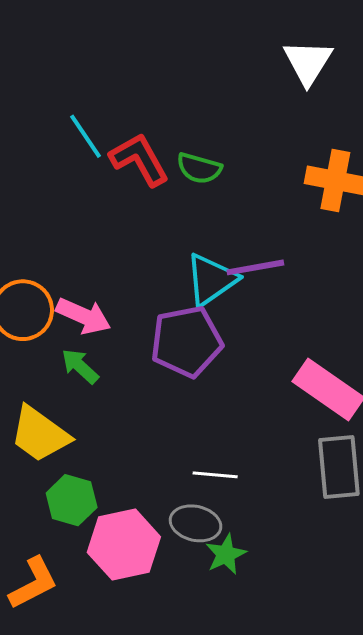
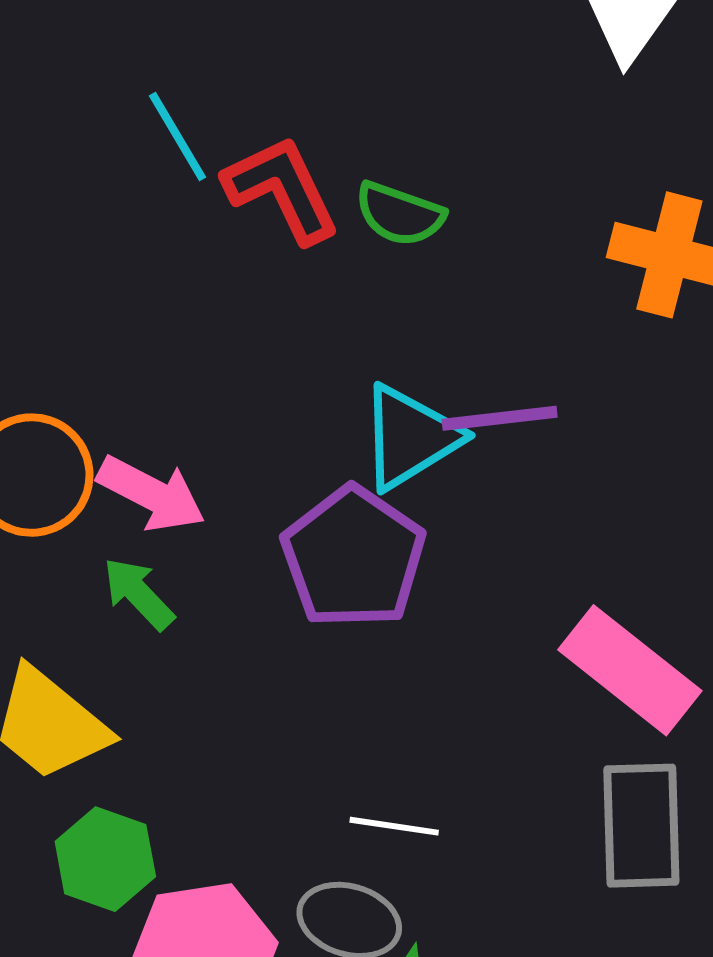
purple pentagon: (186, 342) -> (353, 557), turned -30

